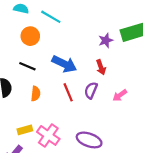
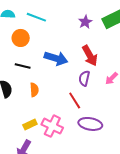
purple star: (106, 40) -> (85, 22), moved
red arrow: (101, 67) -> (90, 56), size x1.5
red line: (68, 92) -> (75, 101), moved

